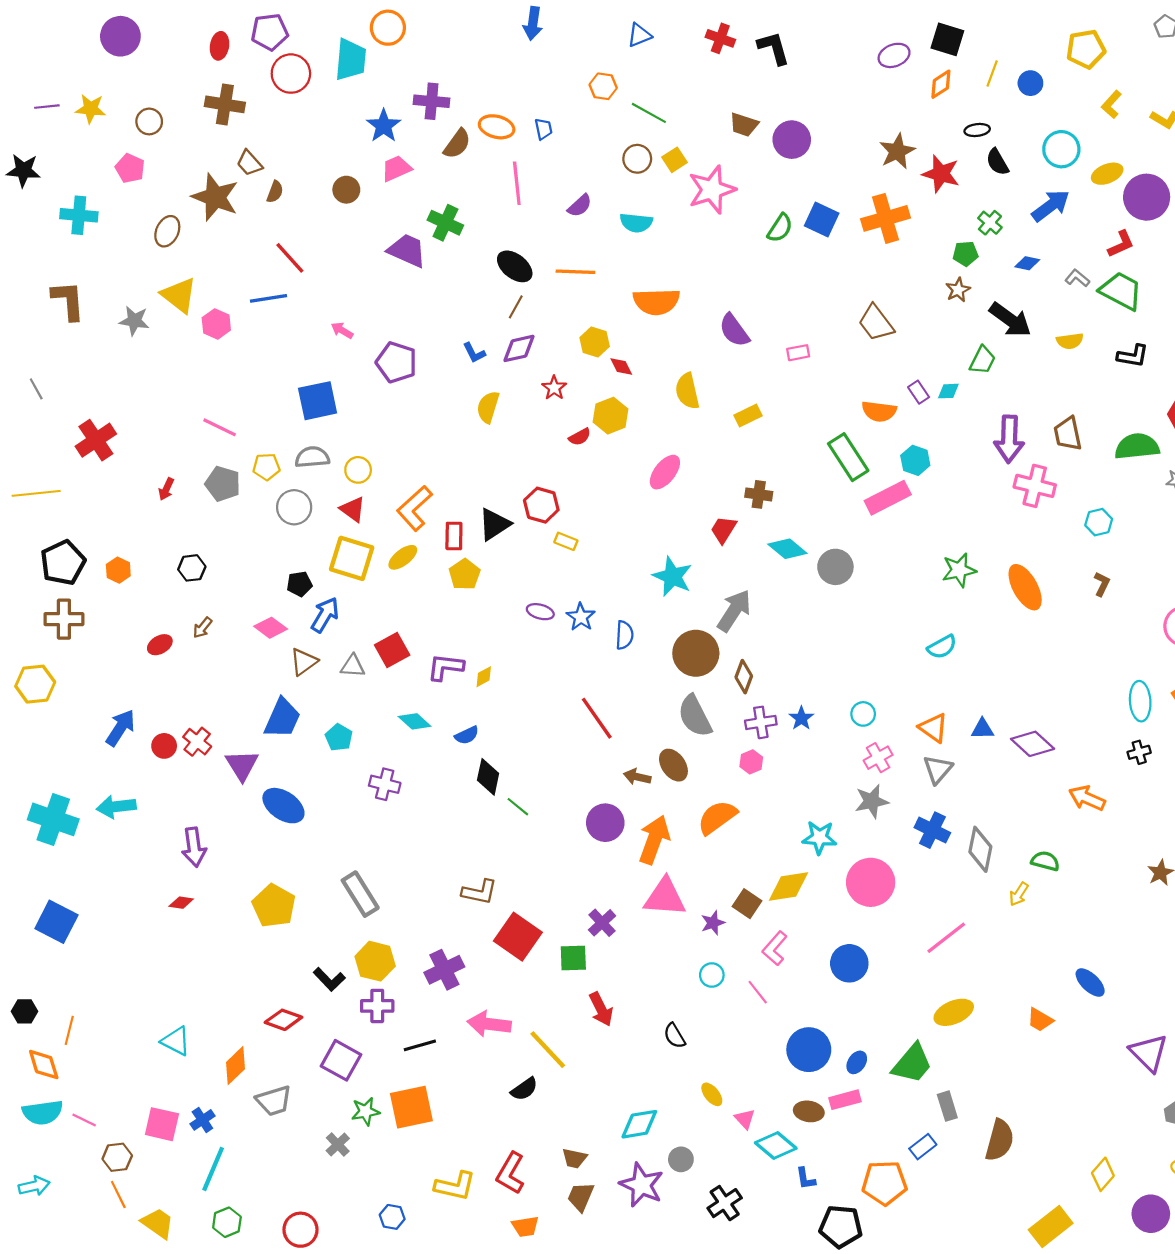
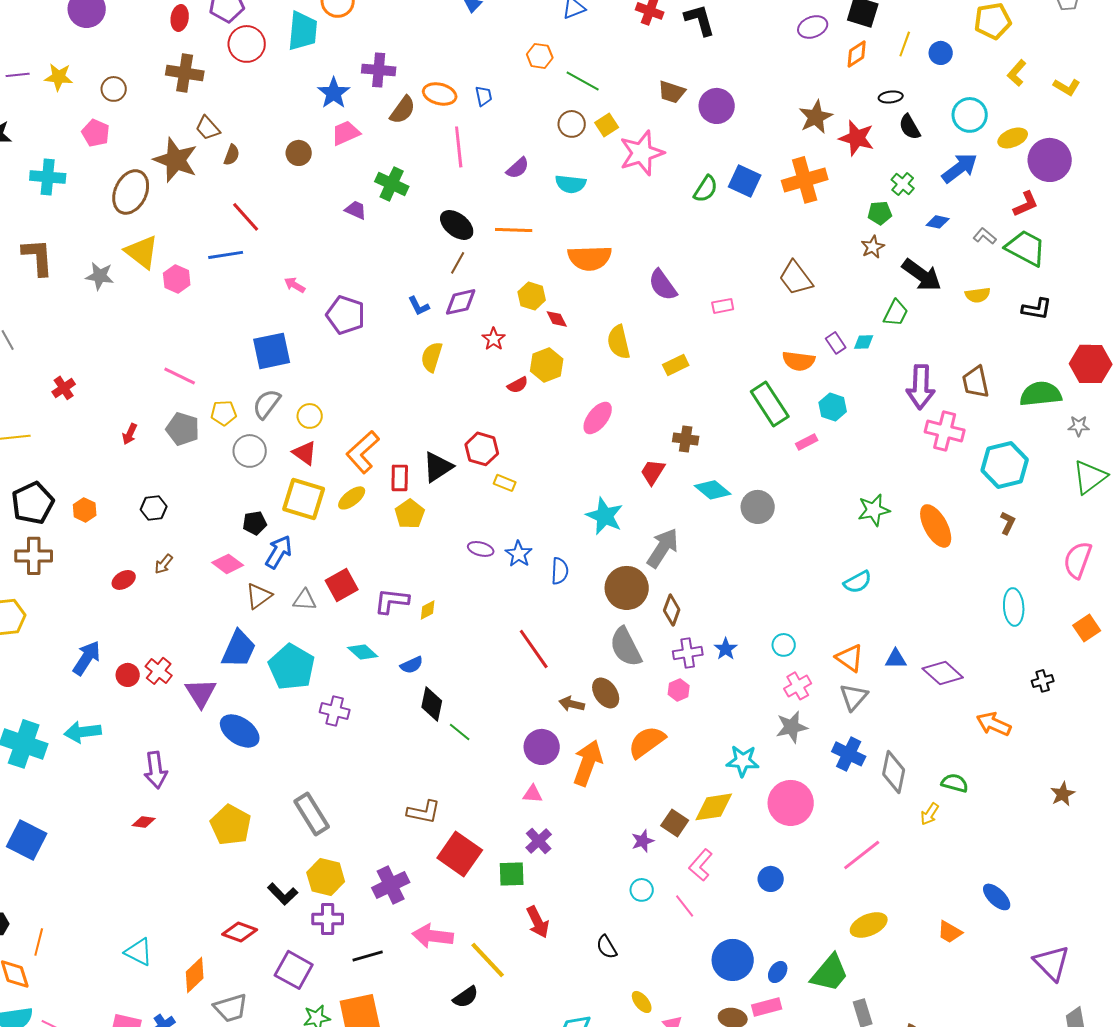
brown ellipse: (167, 231) -> (131, 192), size x1.5
purple trapezoid: (407, 250) -> (356, 210), size x0.6
red cross: (96, 440) -> (64, 388), size x0.6
gray semicircle: (312, 457) -> (267, 404), turned -48
pink rectangle: (888, 498) -> (807, 442), size x0.5
cyan hexagon: (1099, 522) -> (1005, 465), size x1.8
cyan ellipse: (1140, 701) -> (1014, 607), moved
cyan pentagon: (339, 737) -> (292, 667), size x1.8
pink triangle: (665, 897) -> (533, 794), moved, size x0.5
blue circle: (849, 963) -> (771, 879), size x0.7

